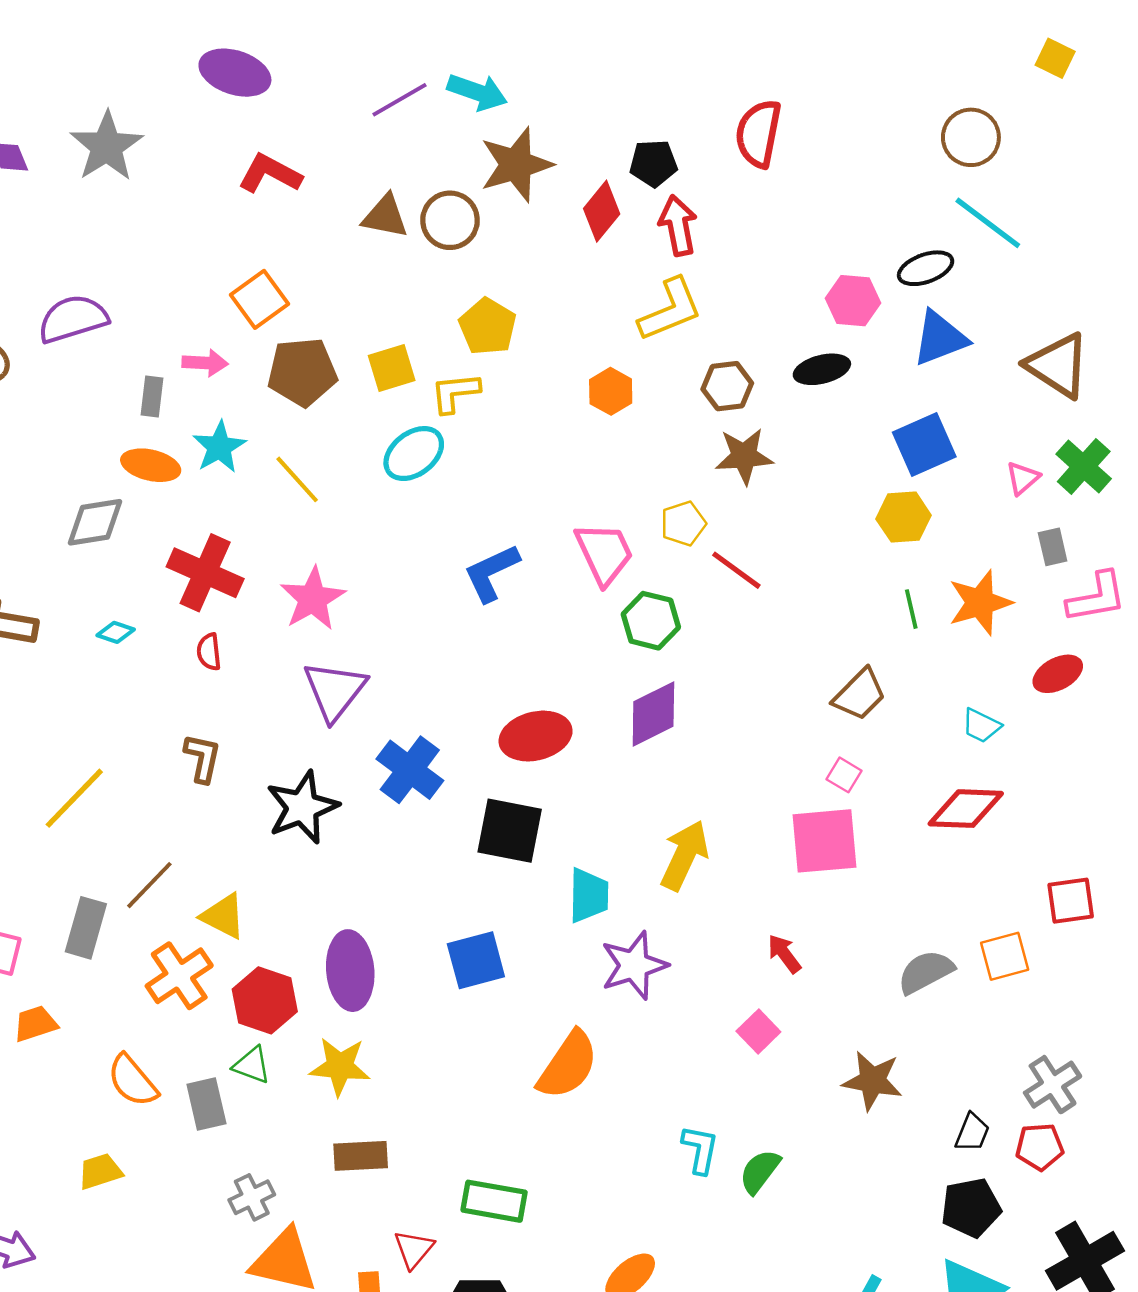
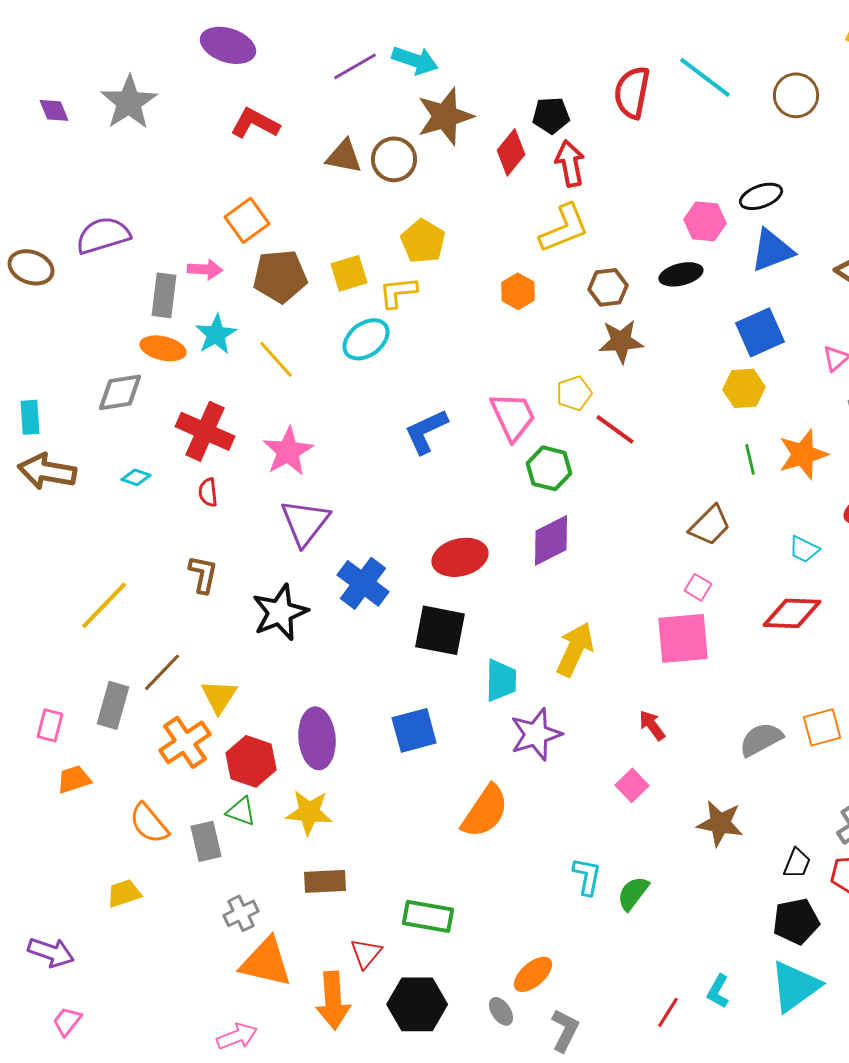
cyan line: (988, 223) -> (705, 77), moved
gray rectangle: (152, 397) -> (164, 295), size x1.4
yellow triangle: (223, 916) -> (219, 696), turned 36

